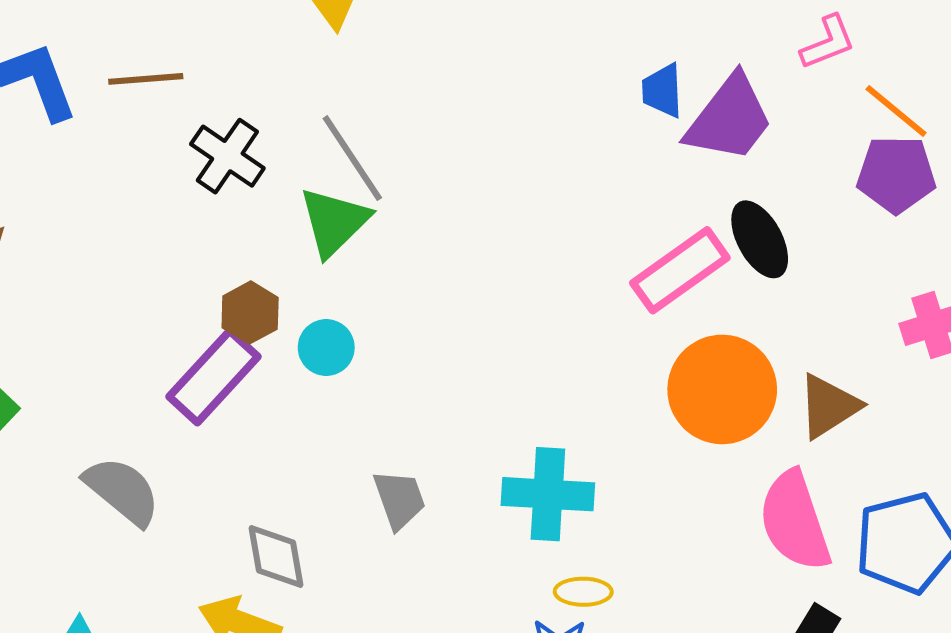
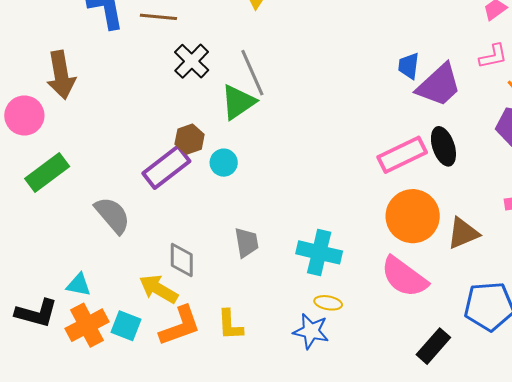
pink semicircle: (795, 521) -> (404, 277), moved, turned -45

